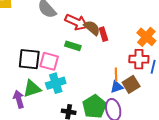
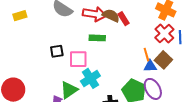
black square: (29, 59) -> (57, 51), moved, size x0.6
red cross: (139, 59) -> (164, 33), turned -30
blue triangle: (117, 87) -> (150, 66), turned 32

